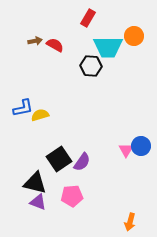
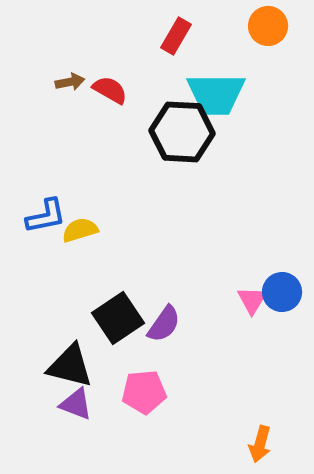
orange circle: (134, 36) -> (268, 26), moved
black hexagon: (91, 66) -> (182, 132), size x1.4

